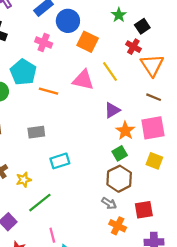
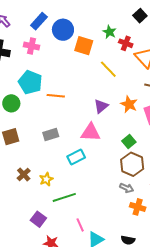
green star: (119, 15) -> (109, 32), moved
black square: (142, 26) -> (140, 16), moved
pink cross: (44, 43) -> (32, 46), moved
pink triangle: (83, 80) -> (91, 132), moved
purple triangle: (112, 110) -> (101, 106), moved
orange star: (125, 131) -> (129, 104), moved
green line: (40, 203) -> (64, 197), turned 30

